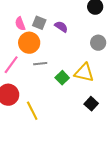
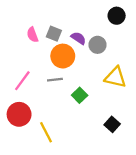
orange circle: (29, 43) -> (63, 56), moved
gray circle: (98, 43) -> (98, 45), moved
yellow triangle: (84, 73) -> (115, 77), moved

